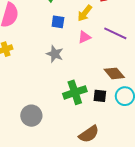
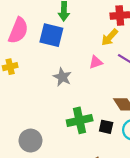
yellow arrow: (85, 13) -> (110, 37), moved
blue square: (58, 22) -> (51, 35), moved, size x1.6

